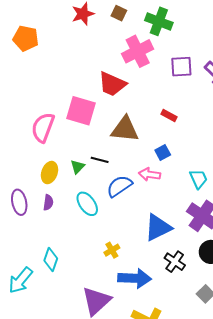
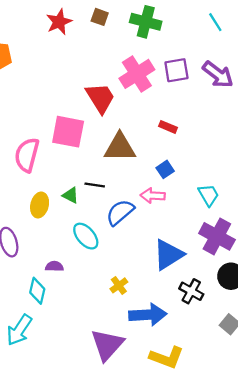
pink cross: (138, 51) -> (137, 74), moved
red trapezoid: (112, 84) -> (100, 98), turned -140
green triangle: (78, 167) -> (71, 195), turned -42
purple semicircle: (48, 203) -> (54, 266), moved, turned -91
cyan diamond: (51, 260) -> (37, 291), moved

